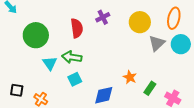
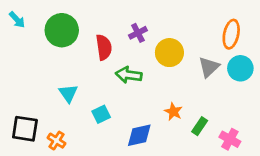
yellow circle: (140, 22) -> (169, 53), moved
green circle: (36, 35) -> (62, 30), moved
green arrow: (72, 57) -> (129, 75), moved
black square: (17, 90) -> (25, 129), size x1.5

